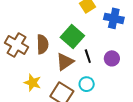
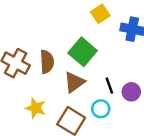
black line: (88, 56) -> (109, 86), moved
purple circle: (112, 58) -> (131, 92), moved

